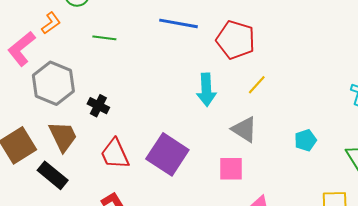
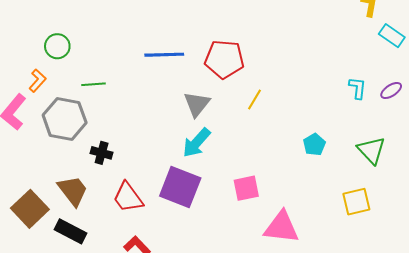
gray hexagon: (53, 83) -> (65, 119), moved
cyan arrow: (206, 90) -> (197, 143), moved, turned 56
gray triangle: (244, 129) -> (197, 104), moved, turned 48

